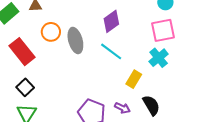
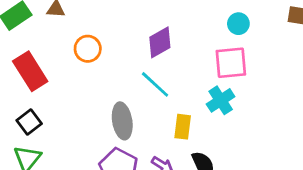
orange circle: (51, 32) -> (88, 49), moved
gray ellipse: (75, 40) -> (122, 121), moved
yellow rectangle: (134, 79) -> (183, 127), turned -30

